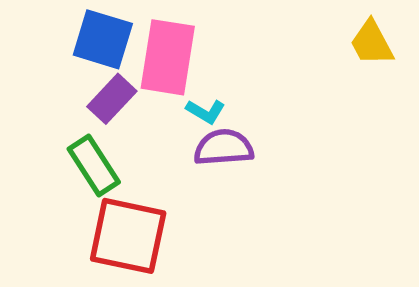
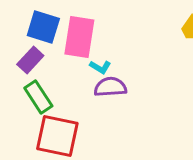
purple rectangle: (112, 99) -> (30, 60), moved

